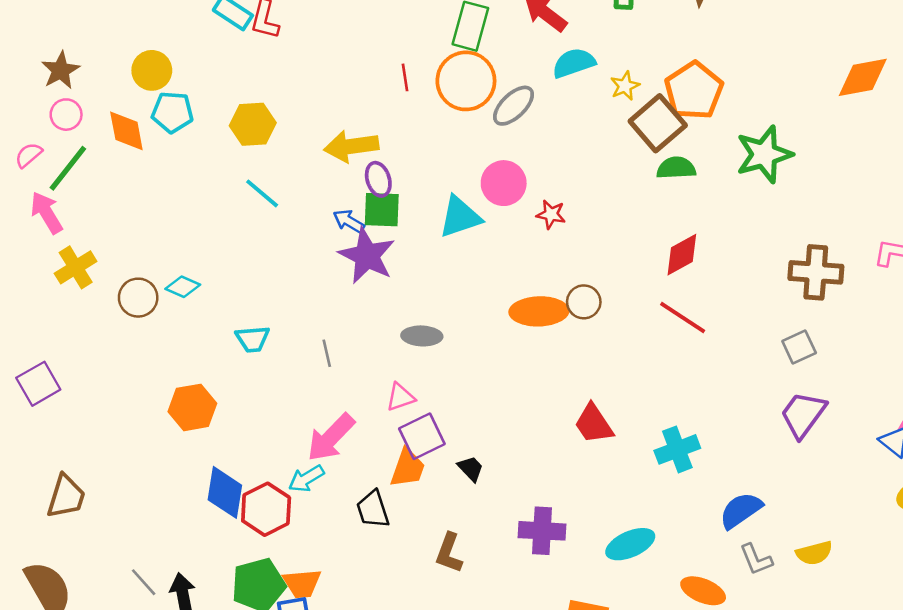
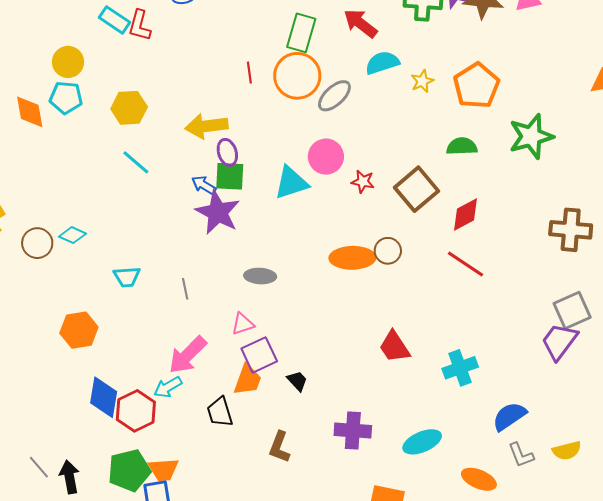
yellow circle: (152, 70) -> (68, 62), moved
brown square: (658, 123) -> (416, 189), moved
gray square: (799, 347) -> (572, 310), moved, size x1.4

